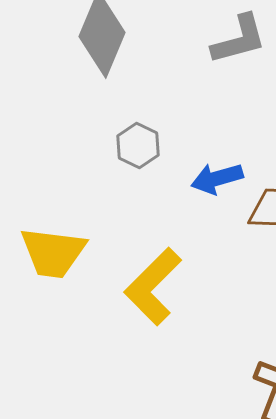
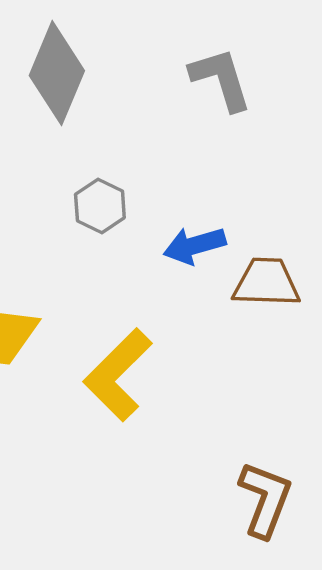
gray L-shape: (239, 39) -> (221, 79), turned -92

